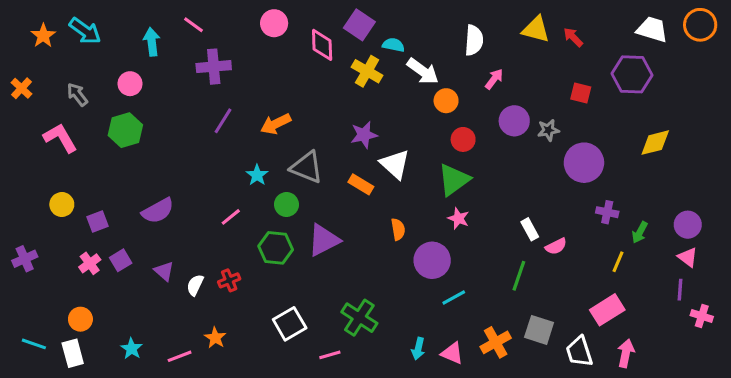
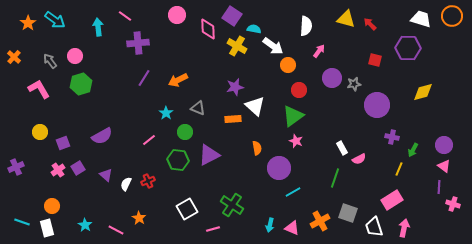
pink circle: (130, 84) -> (75, 56), moved
gray triangle: (307, 167) -> (198, 108), size x0.7
orange rectangle: (361, 184) -> (233, 119), turned -35
pink line: (180, 356) -> (116, 230), turned 49

